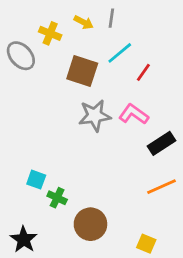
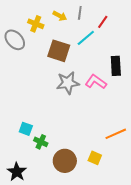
red line: (143, 72) -> (103, 22), moved
black rectangle: (161, 143) -> (116, 66), moved, turned -60
yellow square: (146, 244) -> (95, 158), moved

